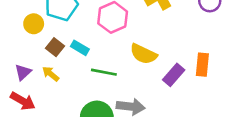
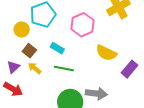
brown square: (55, 47) -> (29, 51), moved
green line: (104, 72) -> (64, 68), moved

